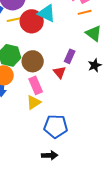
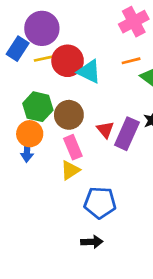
orange line: (85, 12) -> (131, 61), moved
cyan triangle: (47, 13) -> (89, 72), moved
purple rectangle: (70, 56) -> (127, 134), moved, size x1.6

